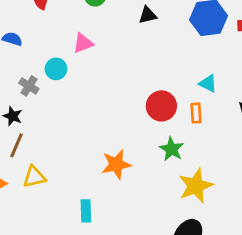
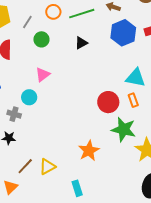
cyan triangle: (208, 83) -> (136, 78), size x1.5
brown line: (16, 145) -> (25, 166), moved, turned 36
green star: (172, 149) -> (124, 129), size x1.4
yellow triangle: (34, 177) -> (47, 167), moved

